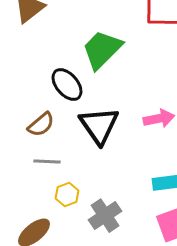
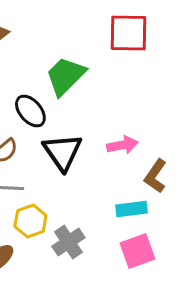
yellow hexagon: (67, 195) -> (30, 221), size x1.4

